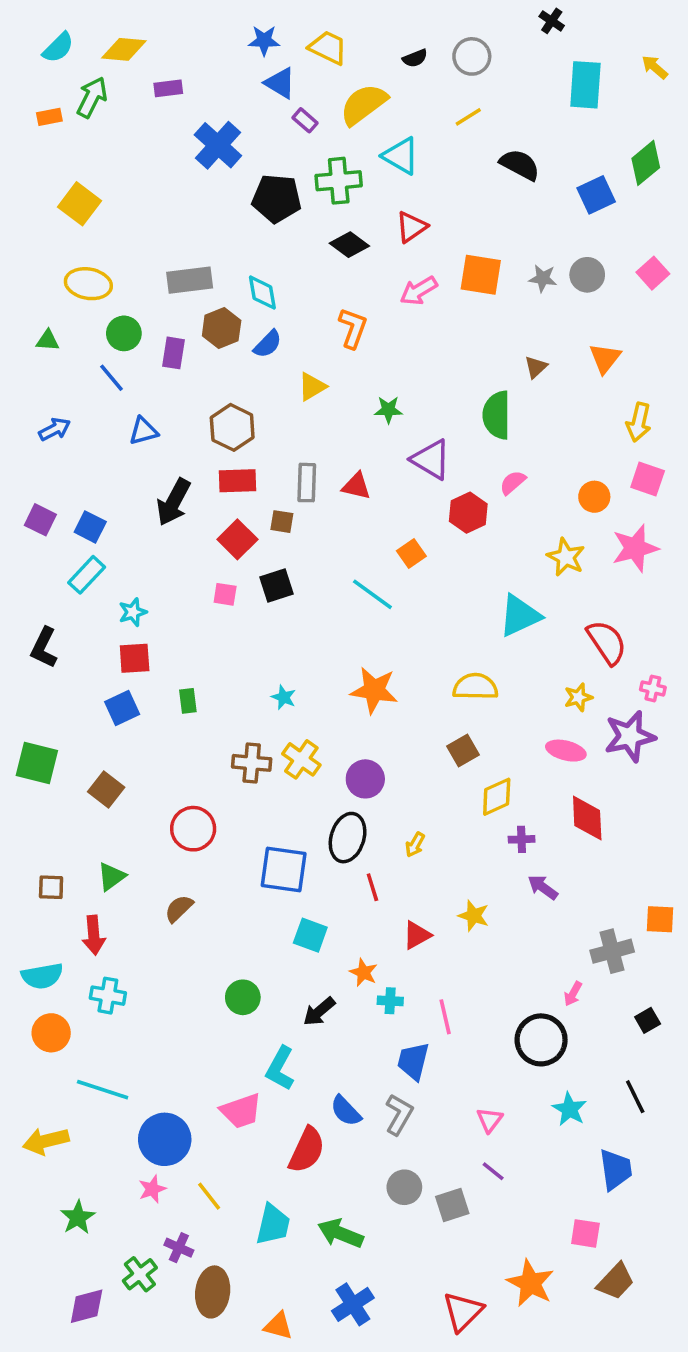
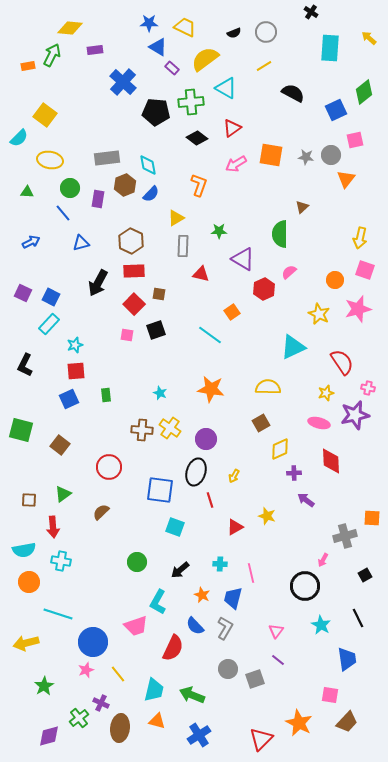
cyan semicircle: (58, 48) -> (19, 138), moved
pink square: (653, 273) -> (355, 140), moved, turned 30
orange triangle: (605, 358) -> (346, 179), moved
gray rectangle: (307, 483) -> (183, 246), moved
orange star: (364, 972) -> (202, 595), moved
orange triangle: (278, 1326) -> (157, 721), moved

